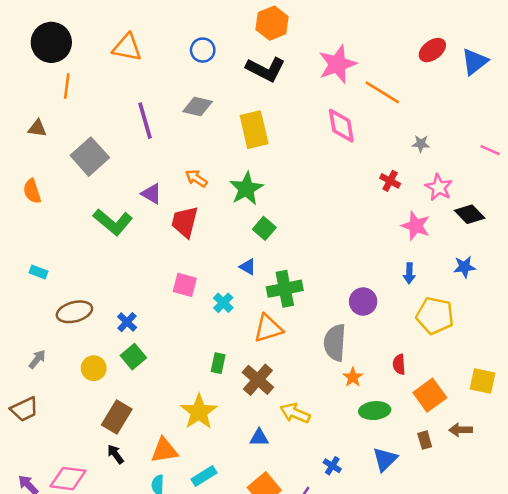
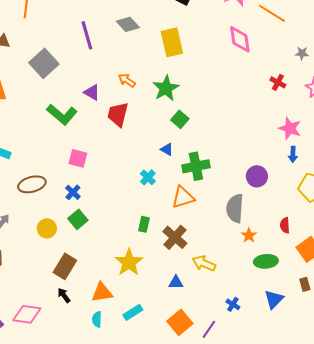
gray diamond: (198, 106) -> (128, 24), turned 35
pink star: (416, 226) -> (290, 128), moved
pink square: (185, 285) -> (78, 158), moved

